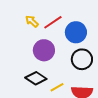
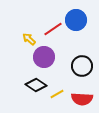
yellow arrow: (32, 21) -> (29, 39), moved
blue circle: (76, 32) -> (76, 20), moved

